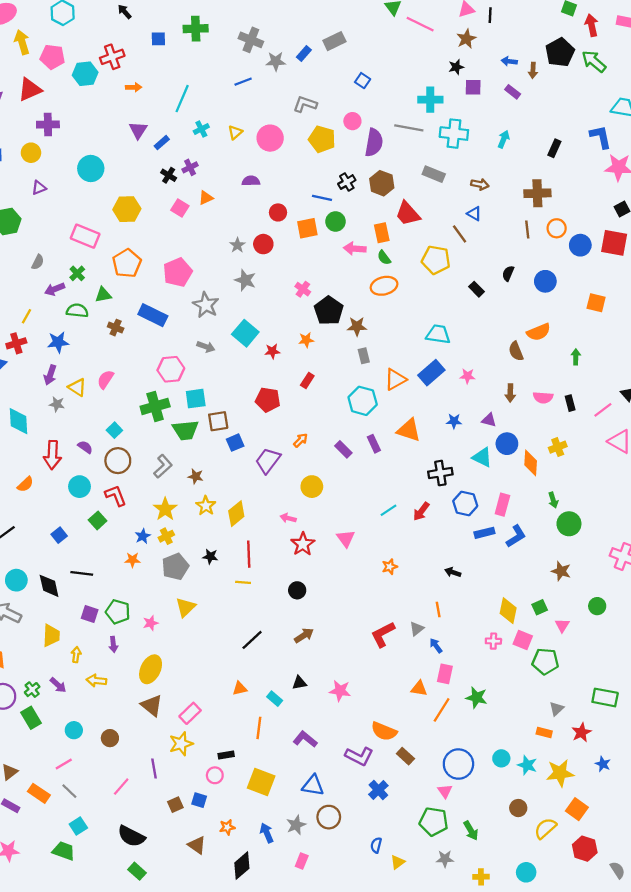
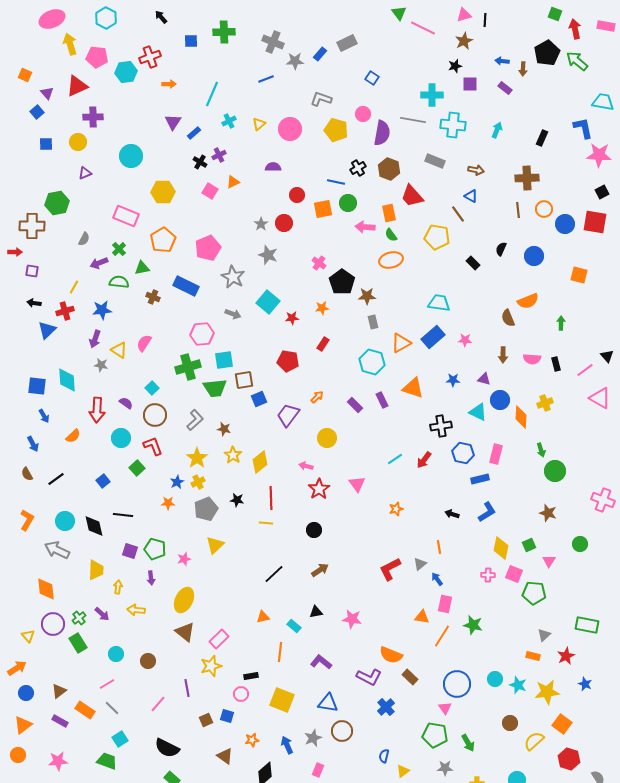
blue L-shape: (516, 536) -> (487, 512), moved

